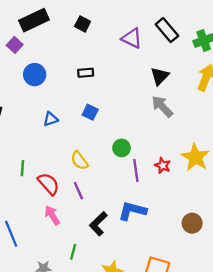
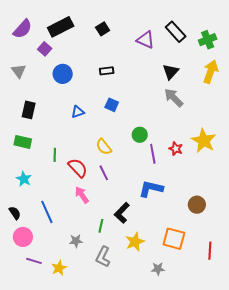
black square: (83, 24) -> (103, 29), turned 32
brown circle: (192, 223) -> (197, 205), moved
black L-shape: (98, 224) -> (122, 213), moved

